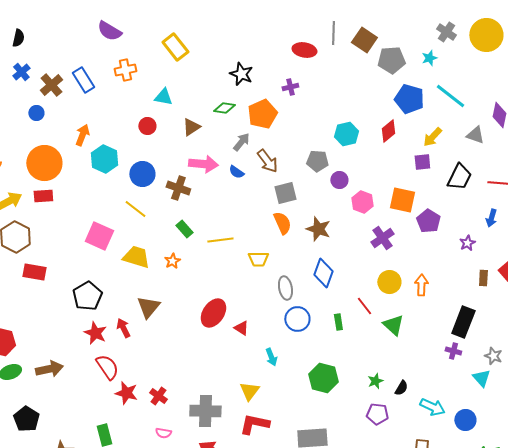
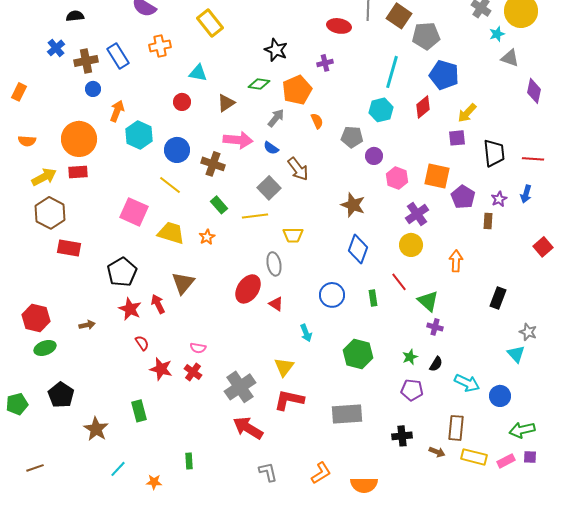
black semicircle: (18, 38) -> (75, 16), moved, turned -108
cyan star: (429, 58) -> (497, 34), moved
brown cross: (51, 85) -> (86, 61), turned 30
cyan line: (450, 96) -> (392, 72), moved, turned 68
blue circle: (36, 113) -> (93, 89), moved
gray triangle: (475, 135) -> (510, 58), moved
brown arrow: (267, 161) -> (298, 169), moved
black trapezoid: (459, 177) -> (494, 153), turned -32
gray square: (285, 193) -> (269, 188), moved, turned -30
orange semicircle: (282, 223) -> (317, 121), moved, size x0.7
purple star: (467, 243) -> (499, 199), moved
brown rectangle: (483, 278) -> (488, 221), moved
yellow circle: (389, 282) -> (411, 245), moved
gray ellipse: (285, 288) -> (274, 264), moved
black rectangle: (463, 322) -> (498, 298), size x0.7
purple cross: (453, 351) -> (435, 327), moved
red semicircle: (107, 367) -> (142, 343), size x0.6
brown arrow: (49, 369) -> (87, 325), moved, size x0.6
gray cross: (205, 411) -> (240, 387), turned -36
pink semicircle: (163, 433) -> (198, 348), moved

